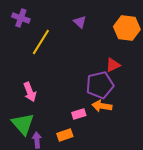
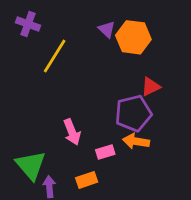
orange hexagon: (127, 28) -> (133, 37), moved
pink arrow: (30, 92) -> (72, 132), moved

